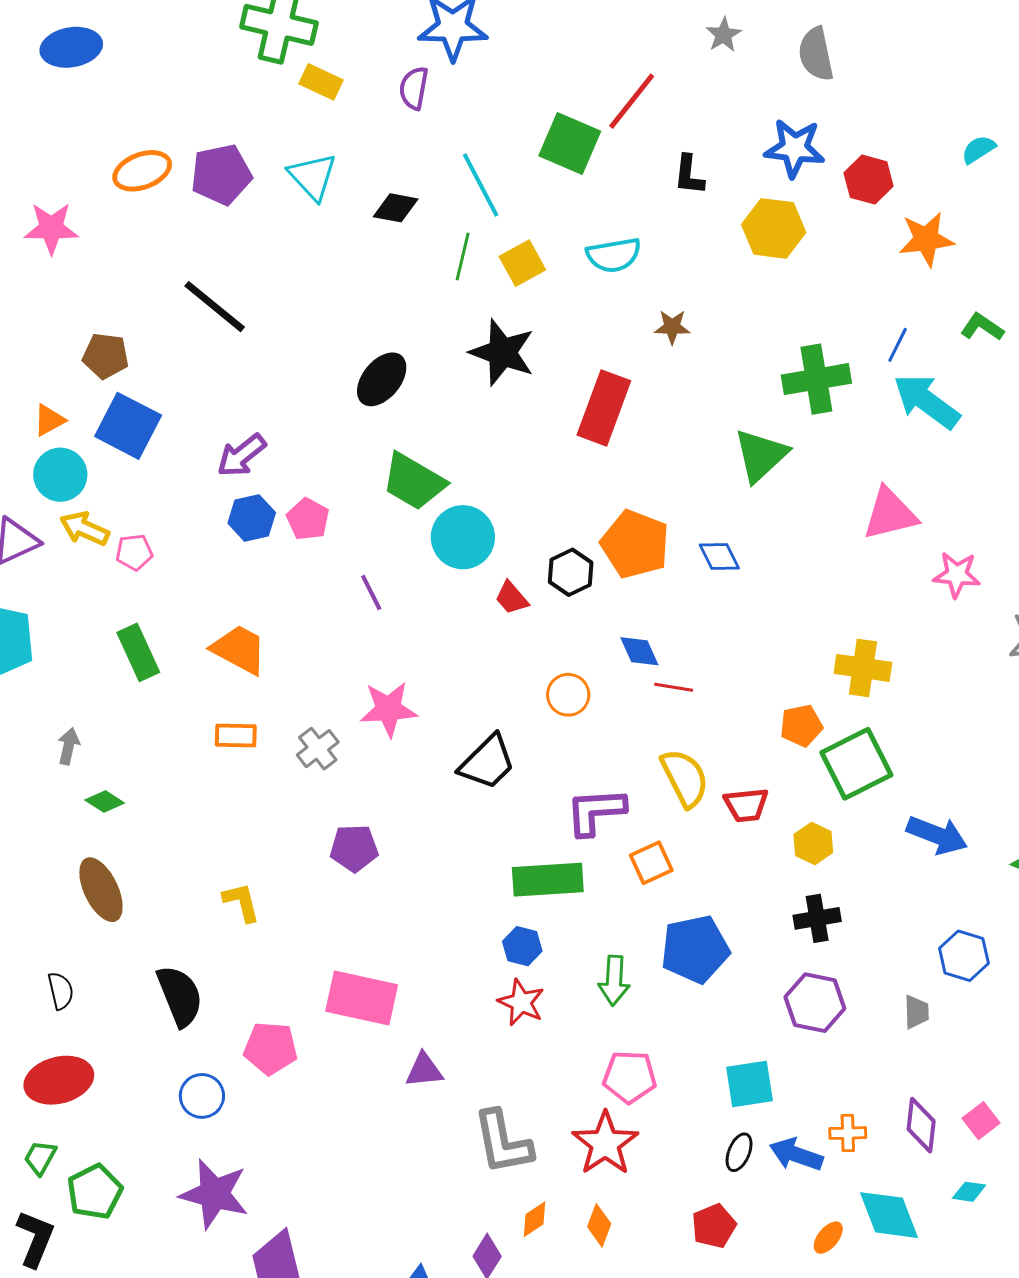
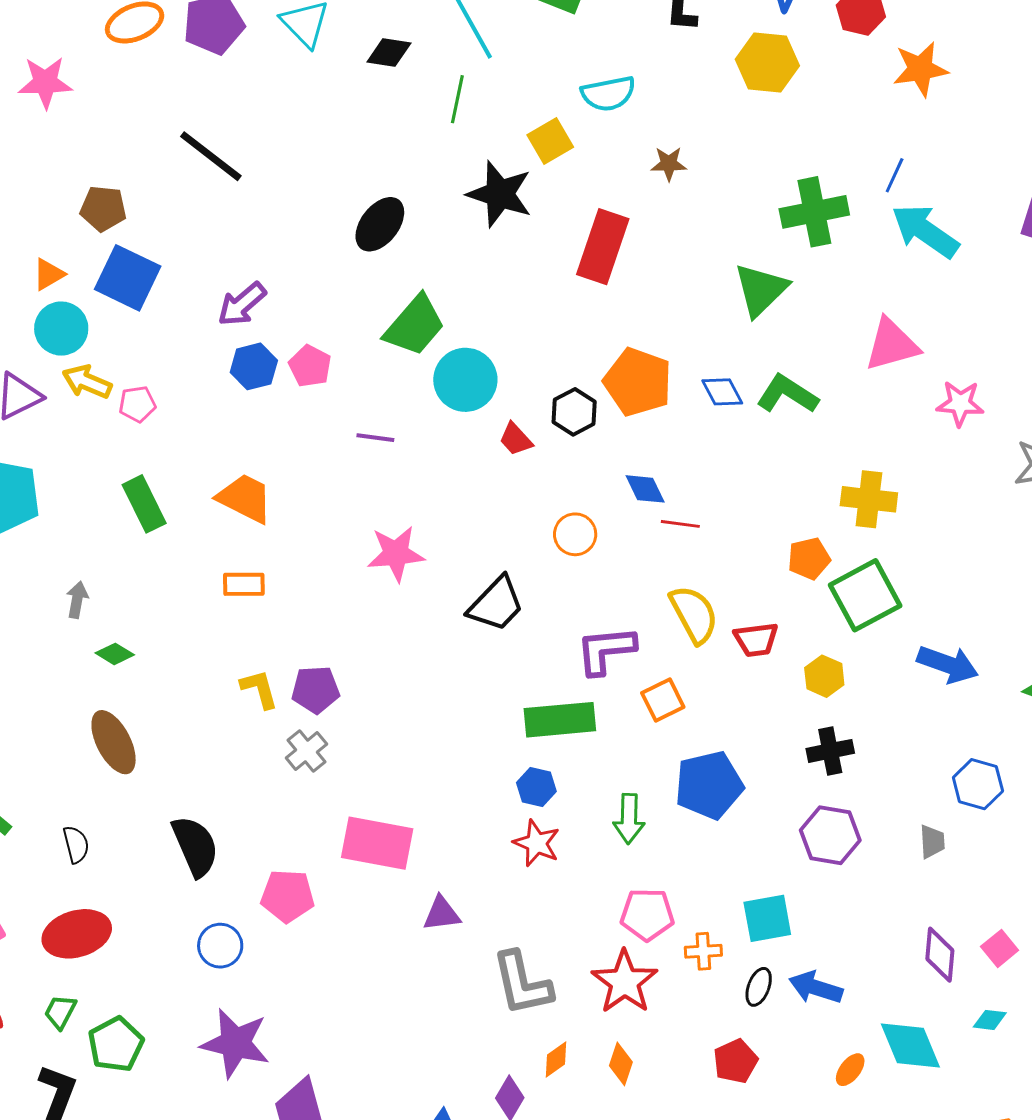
yellow square: (522, 263) -> (550, 141), moved
green L-shape: (982, 327) -> (787, 394), moved, size x1.4
green trapezoid: (414, 481) -> (415, 325), turned -78
purple line: (371, 592) -> (375, 438), turned -54
gray cross: (318, 749) -> (306, 751), moved
purple pentagon: (354, 848) -> (316, 690), moved
yellow L-shape: (241, 902) -> (259, 689), moved
orange cross: (848, 1133) -> (703, 951), moved

